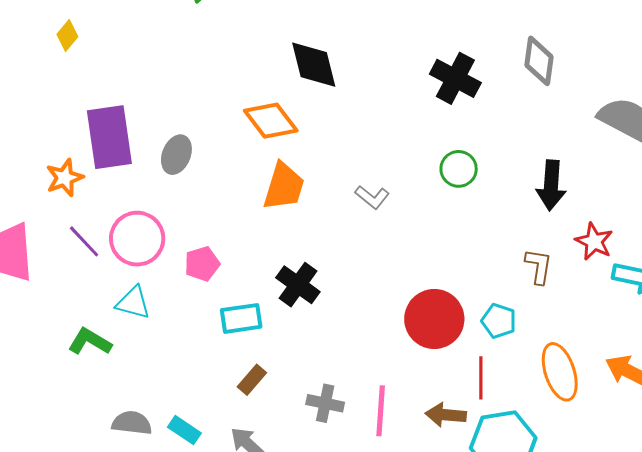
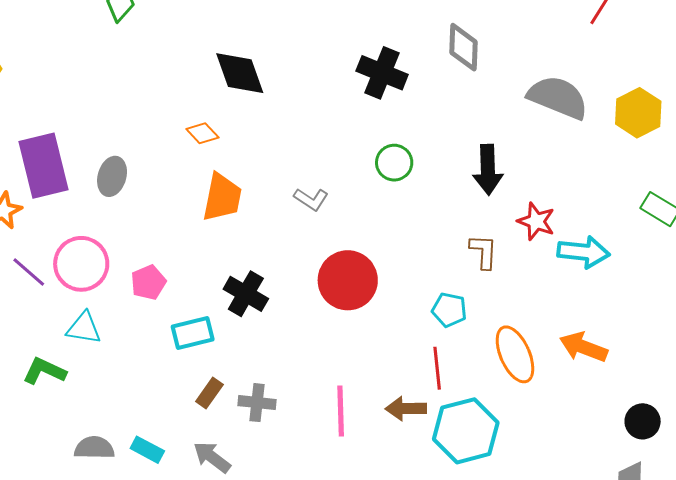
orange diamond: (271, 121) -> (202, 133), size x0.6
red circle: (434, 319) -> (348, 280), moved
gray cross: (325, 403) -> (257, 403), moved

